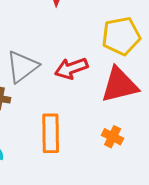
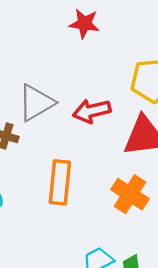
orange cross: (113, 137) -> (130, 194), size x1.5

